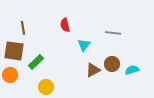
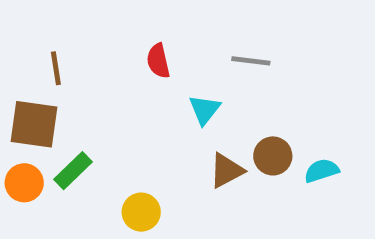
gray line: (113, 33) -> (251, 61), moved
green rectangle: (36, 62) -> (73, 171), moved
yellow circle: (46, 87) -> (141, 212), moved

